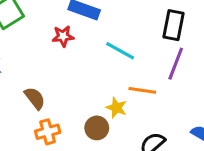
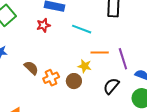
purple line: (176, 64) -> (123, 59), moved, turned -30
orange cross: (48, 132) -> (51, 78), moved

